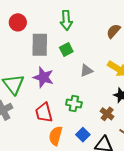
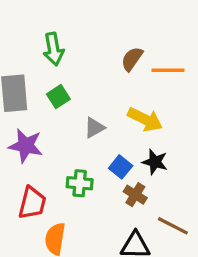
red trapezoid: (44, 113) -> (32, 203), turned -145
blue square: (83, 135) -> (121, 167), moved

